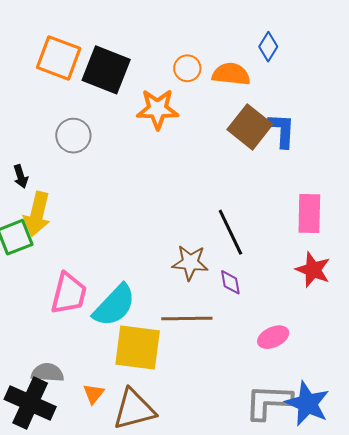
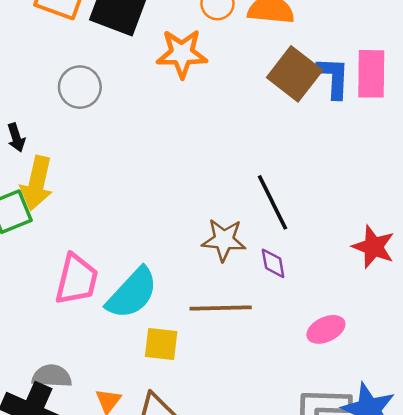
pink rectangle: (309, 214) -> (371, 74), moved
yellow square: (138, 347) -> (161, 344), size x0.6

